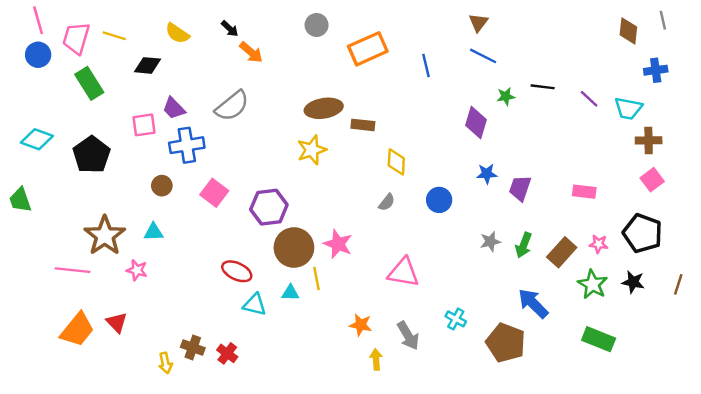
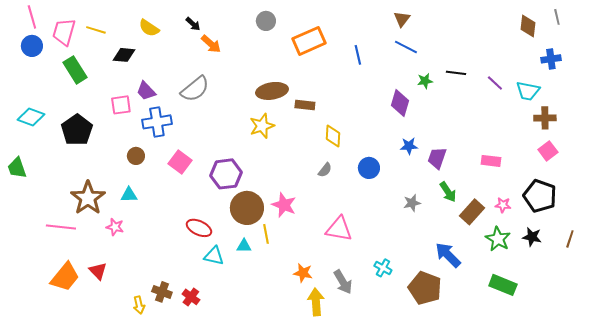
green arrow: (524, 245) -> (448, 192), moved, turned -55
yellow arrow: (376, 359) -> (316, 302), size x1.5

